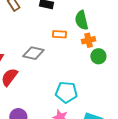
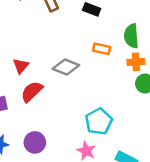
cyan pentagon: (66, 92) -> (99, 121), turned 30

